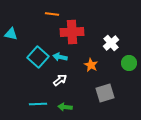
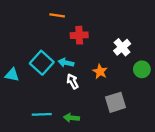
red cross: (72, 32) -> (79, 35), size x0.7
cyan triangle: (11, 34) -> (12, 75), moved
white arrow: (60, 80) -> (73, 81), moved, turned -80

